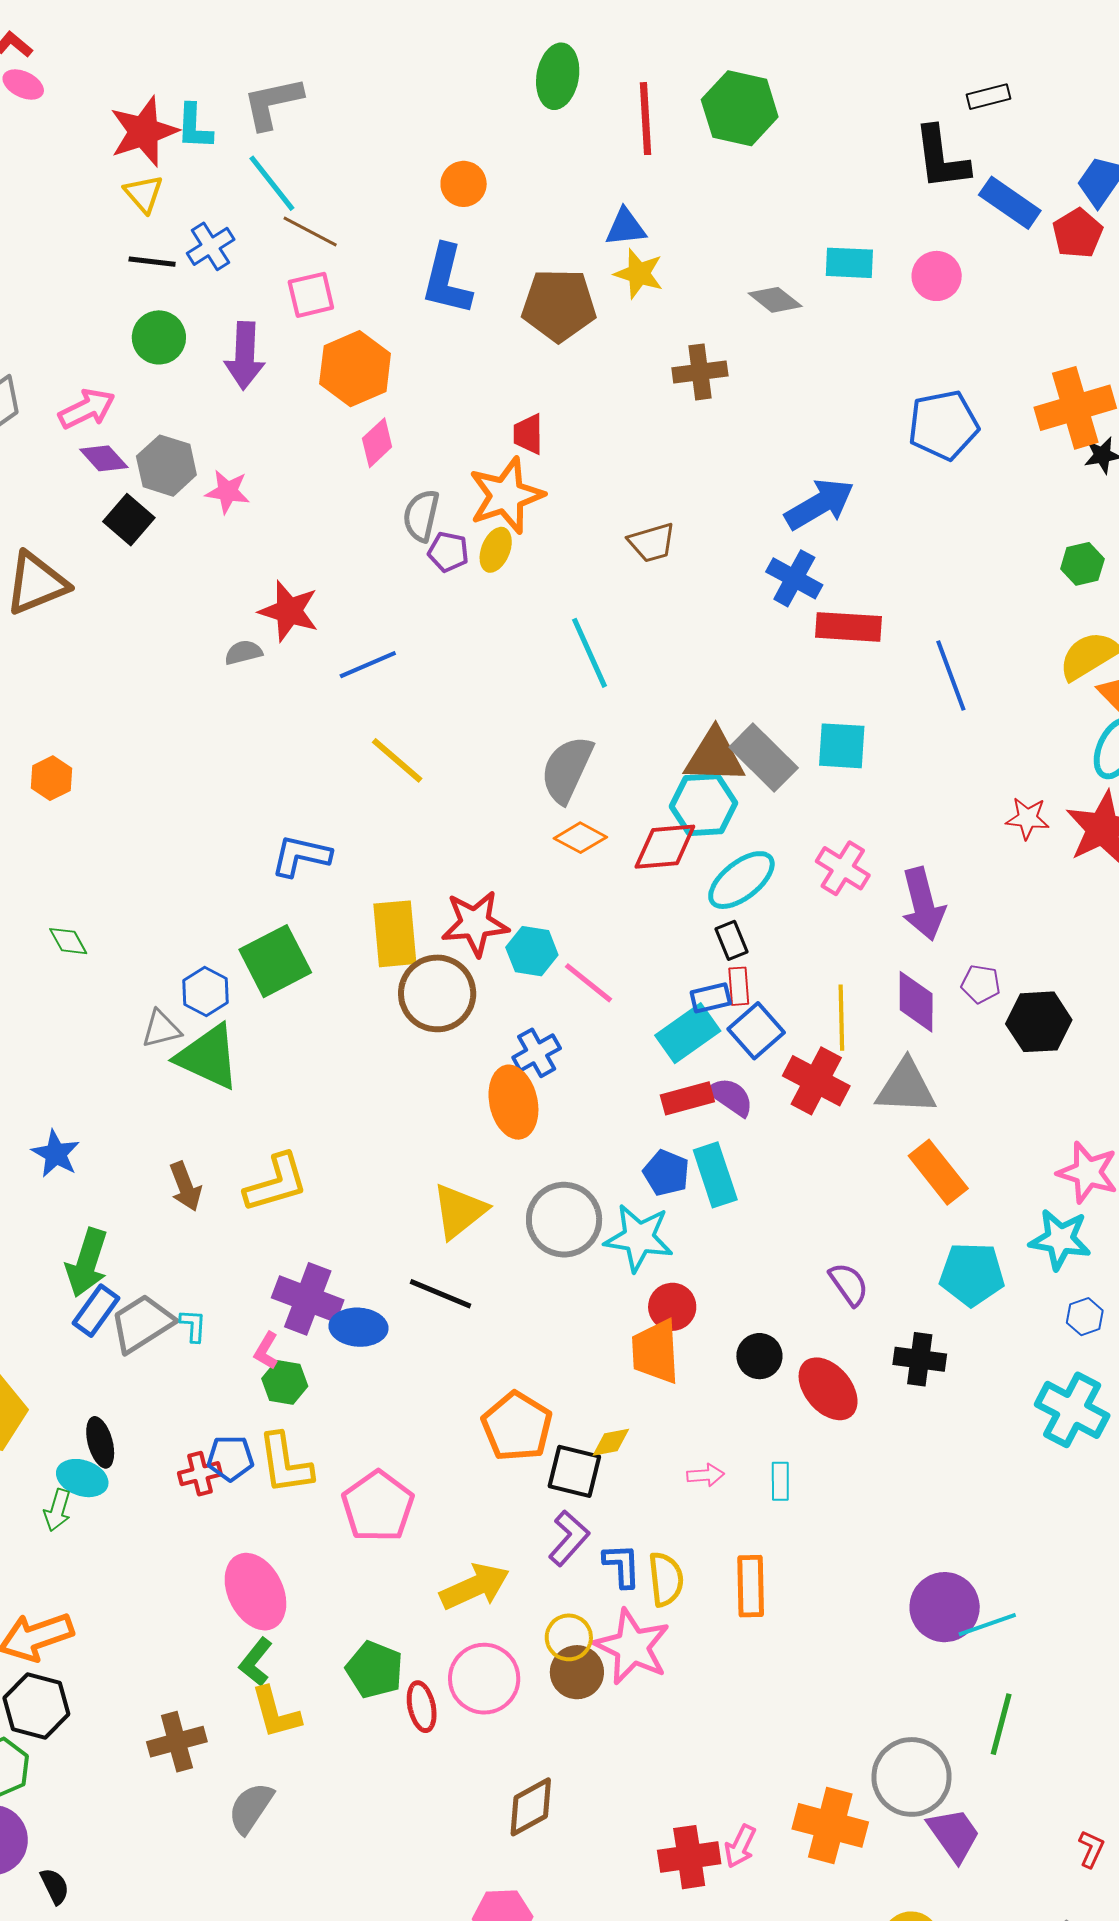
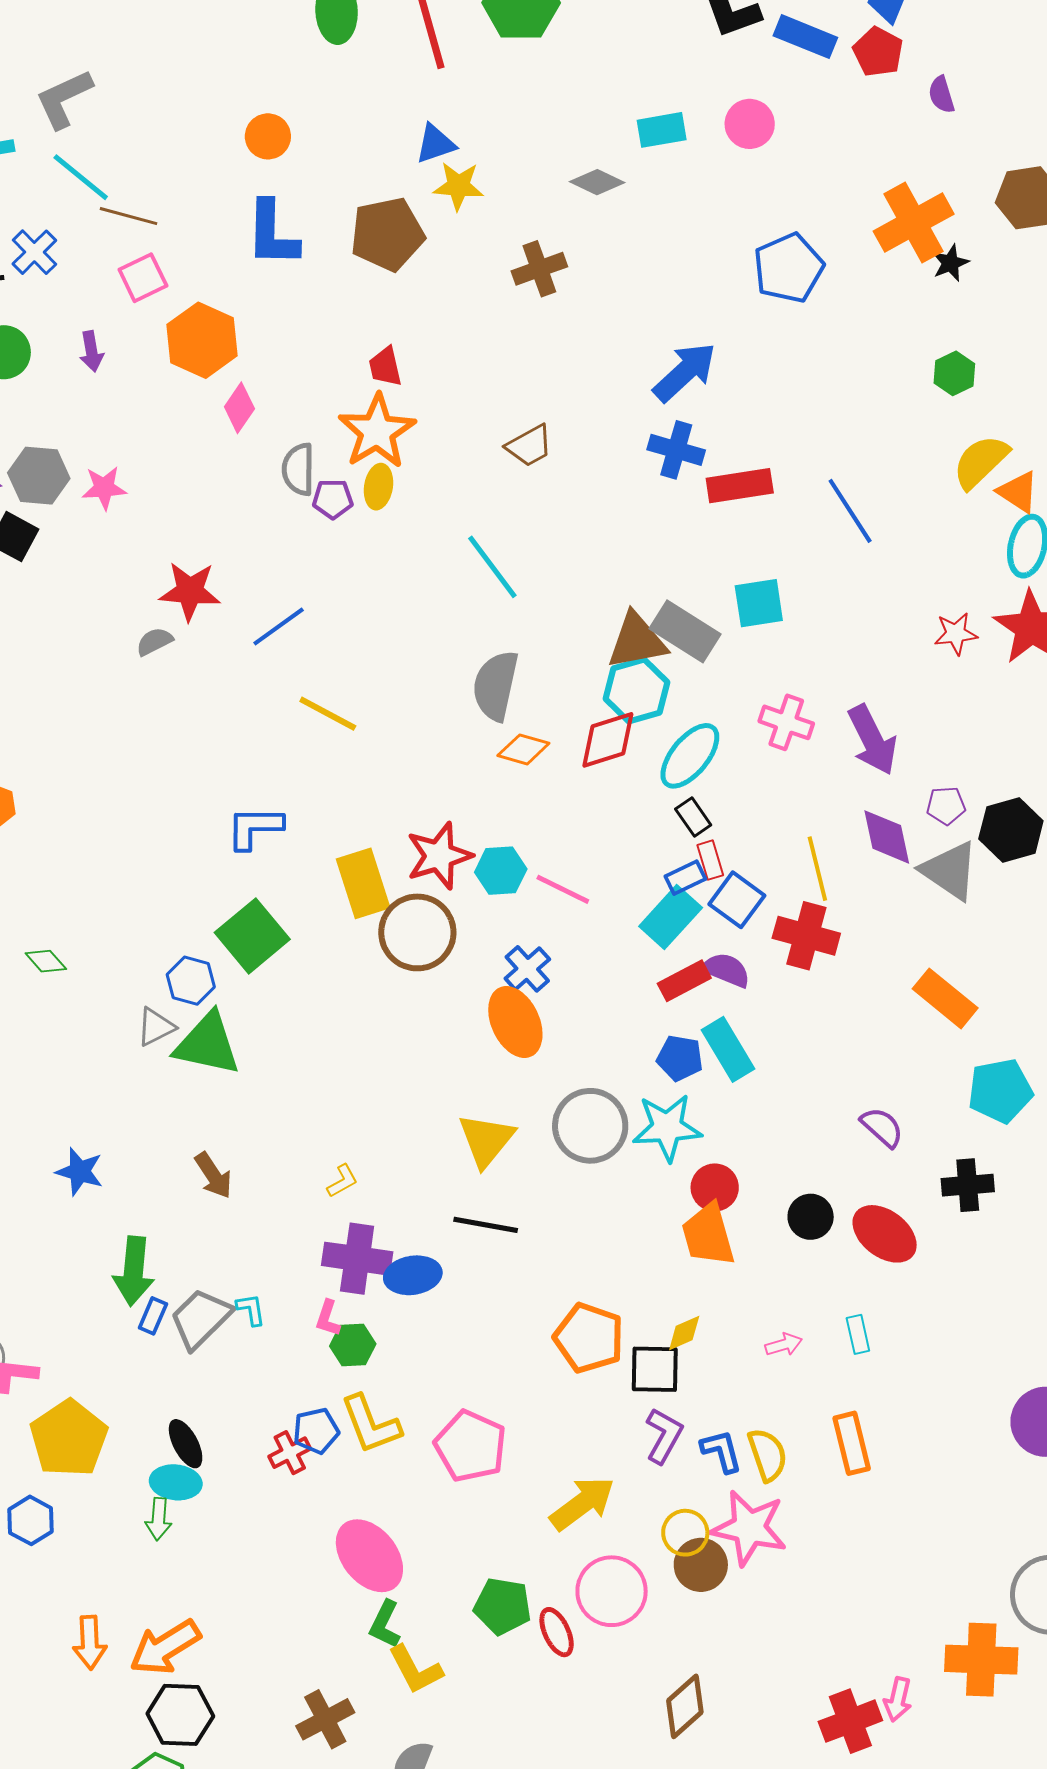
purple arrow: (245, 356) -> (91, 351), size x0.6
gray triangle: (906, 1087) -> (950, 871), moved, turned 44
yellow L-shape: (276, 1183) -> (342, 1181), moved, size x0.5
blue rectangle: (96, 1311) -> (153, 1316), size x0.7

